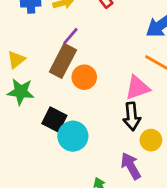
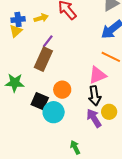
yellow triangle: (16, 60) -> (16, 31), moved
orange circle: (84, 77) -> (62, 90), moved
purple arrow: (131, 166) -> (94, 118), moved

